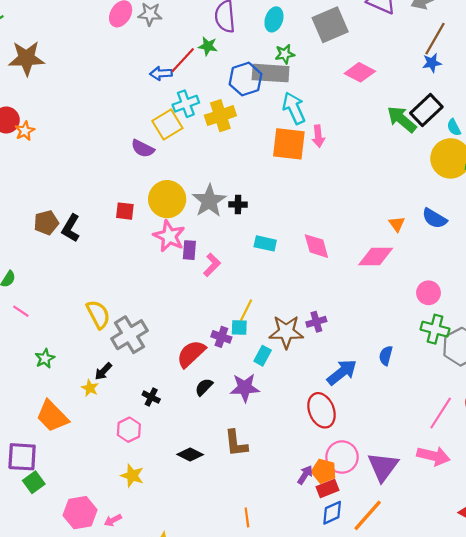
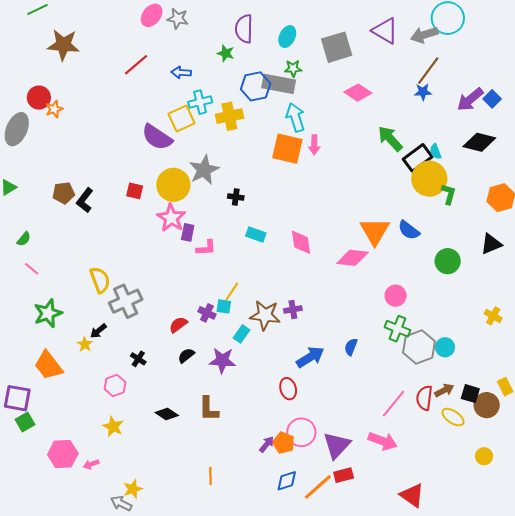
red line: (183, 60) -> (136, 65), moved
black rectangle: (426, 110) -> (418, 158), moved
purple semicircle: (143, 148) -> (157, 137), size x1.5
gray star: (209, 201) -> (204, 170), moved
orange triangle: (397, 224) -> (375, 231), size x2.0
pink L-shape: (212, 265) -> (206, 248), turned 35
red semicircle: (191, 354) -> (178, 325), size x0.7
green star: (45, 358) -> (48, 313), size x1.6
red ellipse: (322, 410) -> (288, 389), size x0.7
red rectangle: (327, 489) -> (344, 475), moved

